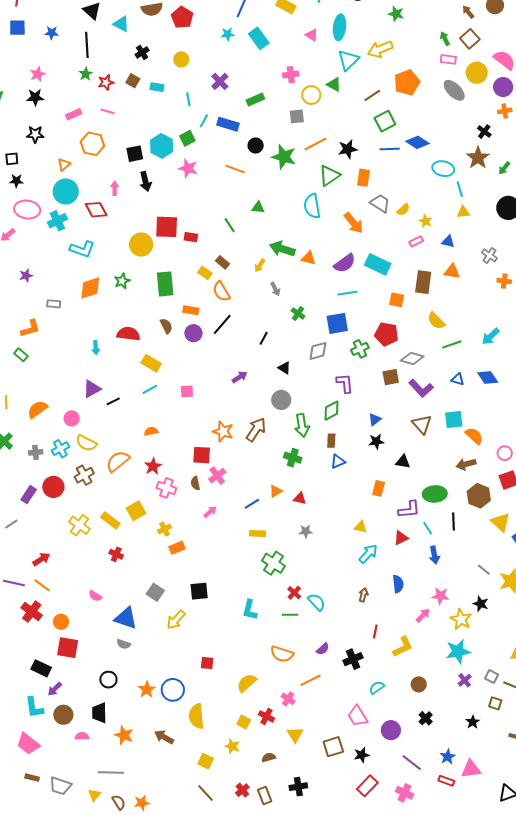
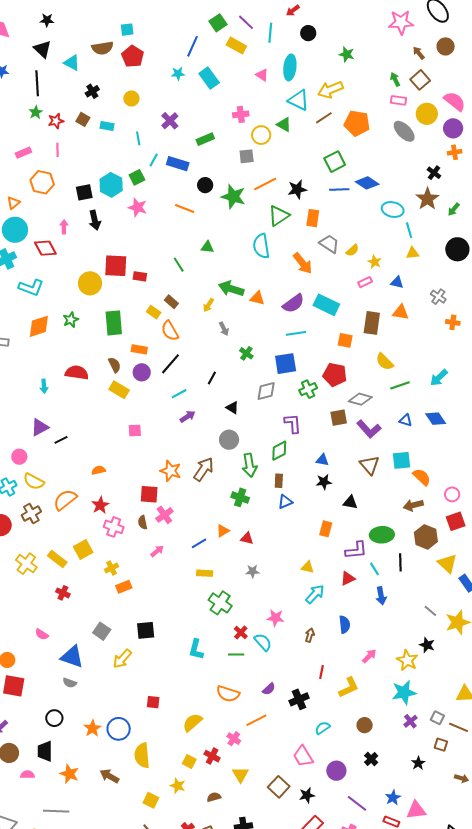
cyan triangle: (348, 60) -> (299, 100), turned -50
orange pentagon: (407, 83) -> (357, 123), turned 30
brown line: (372, 95) -> (324, 118), moved
pink line: (108, 111) -> (57, 150), turned 72
yellow rectangle: (151, 363) -> (119, 390), moved
cyan line: (150, 389) -> (179, 394), moved
blue triangle: (375, 419) -> (322, 460), turned 48
pink star: (440, 596) -> (275, 618), moved
brown square: (333, 747) -> (279, 787), turned -30

